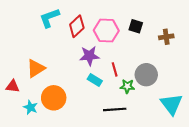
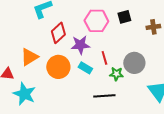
red diamond: (77, 26) -> (58, 33), moved
black square: (136, 26) -> (124, 17), turned -32
orange circle: (54, 98) -> (58, 67), moved
cyan star: (31, 107) -> (24, 94), size x1.6

